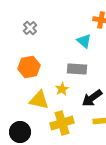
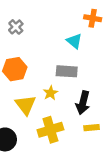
black arrow: (92, 98) -> (83, 103), turned -40
yellow triangle: (39, 100) -> (26, 105), turned 40

